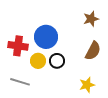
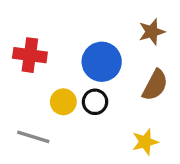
blue circle: (46, 37) -> (102, 62), moved
red cross: (18, 46) -> (30, 55), moved

